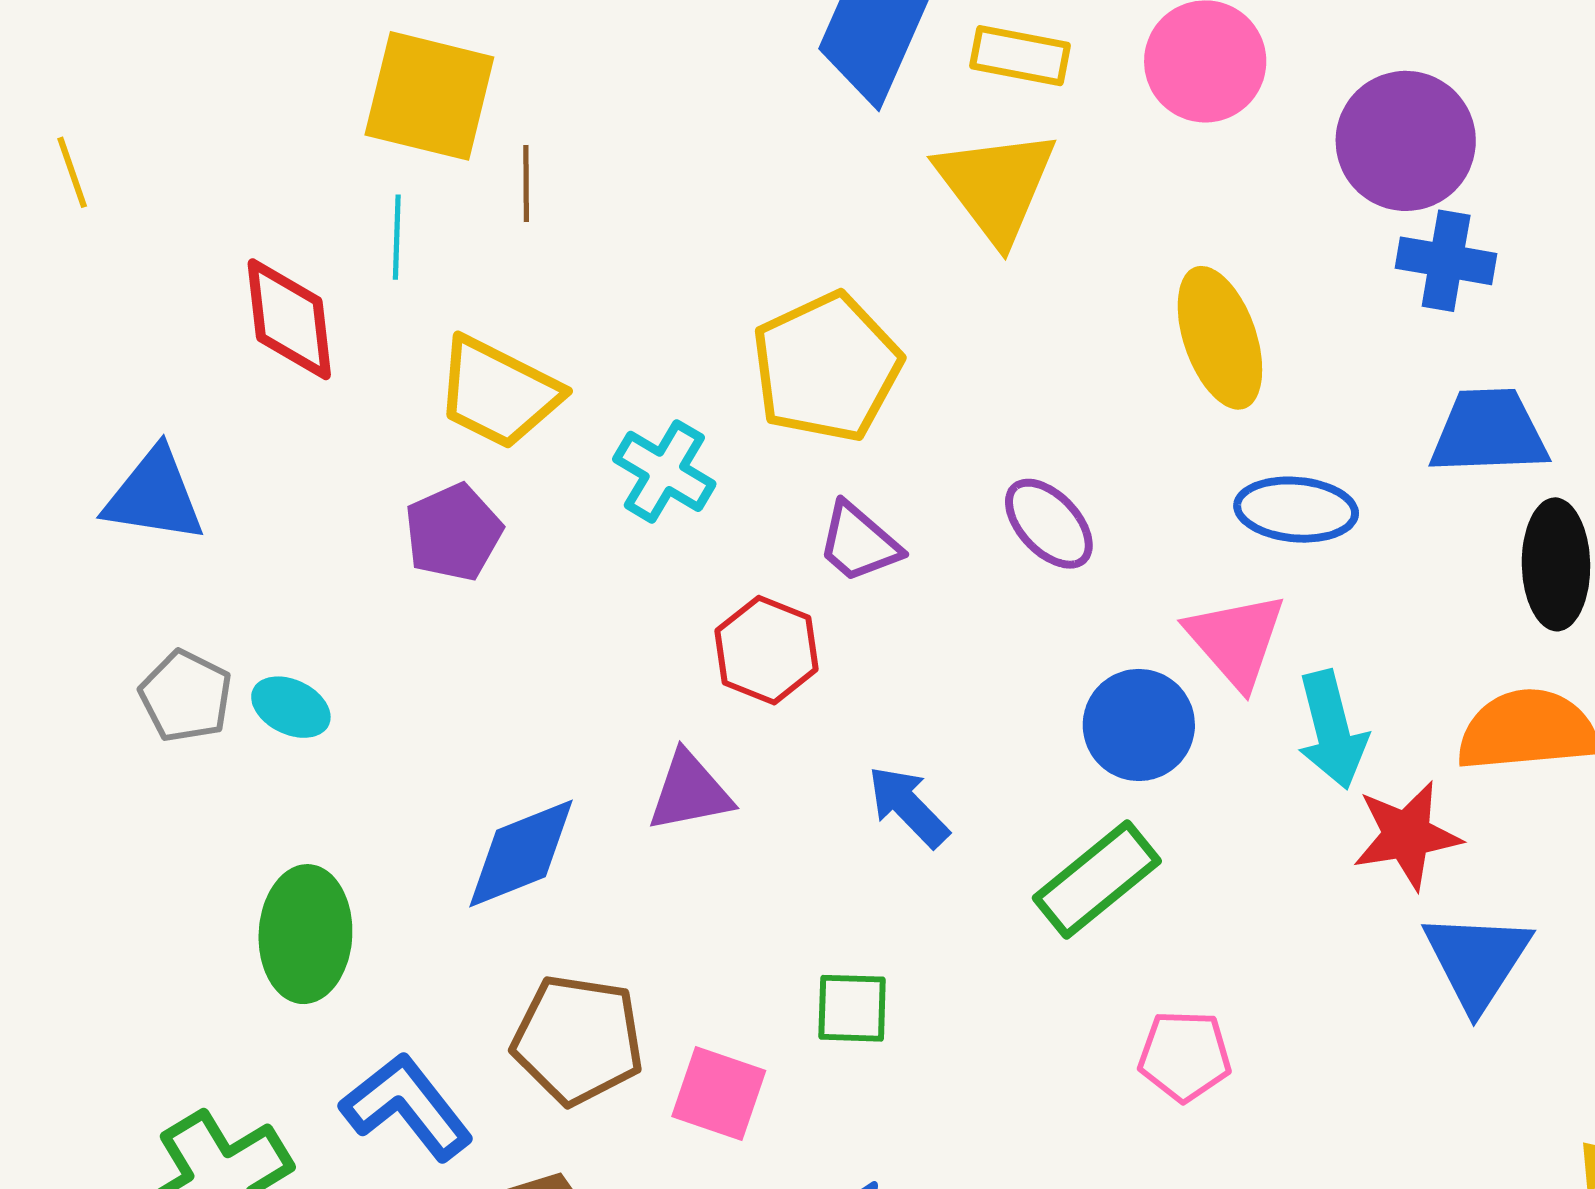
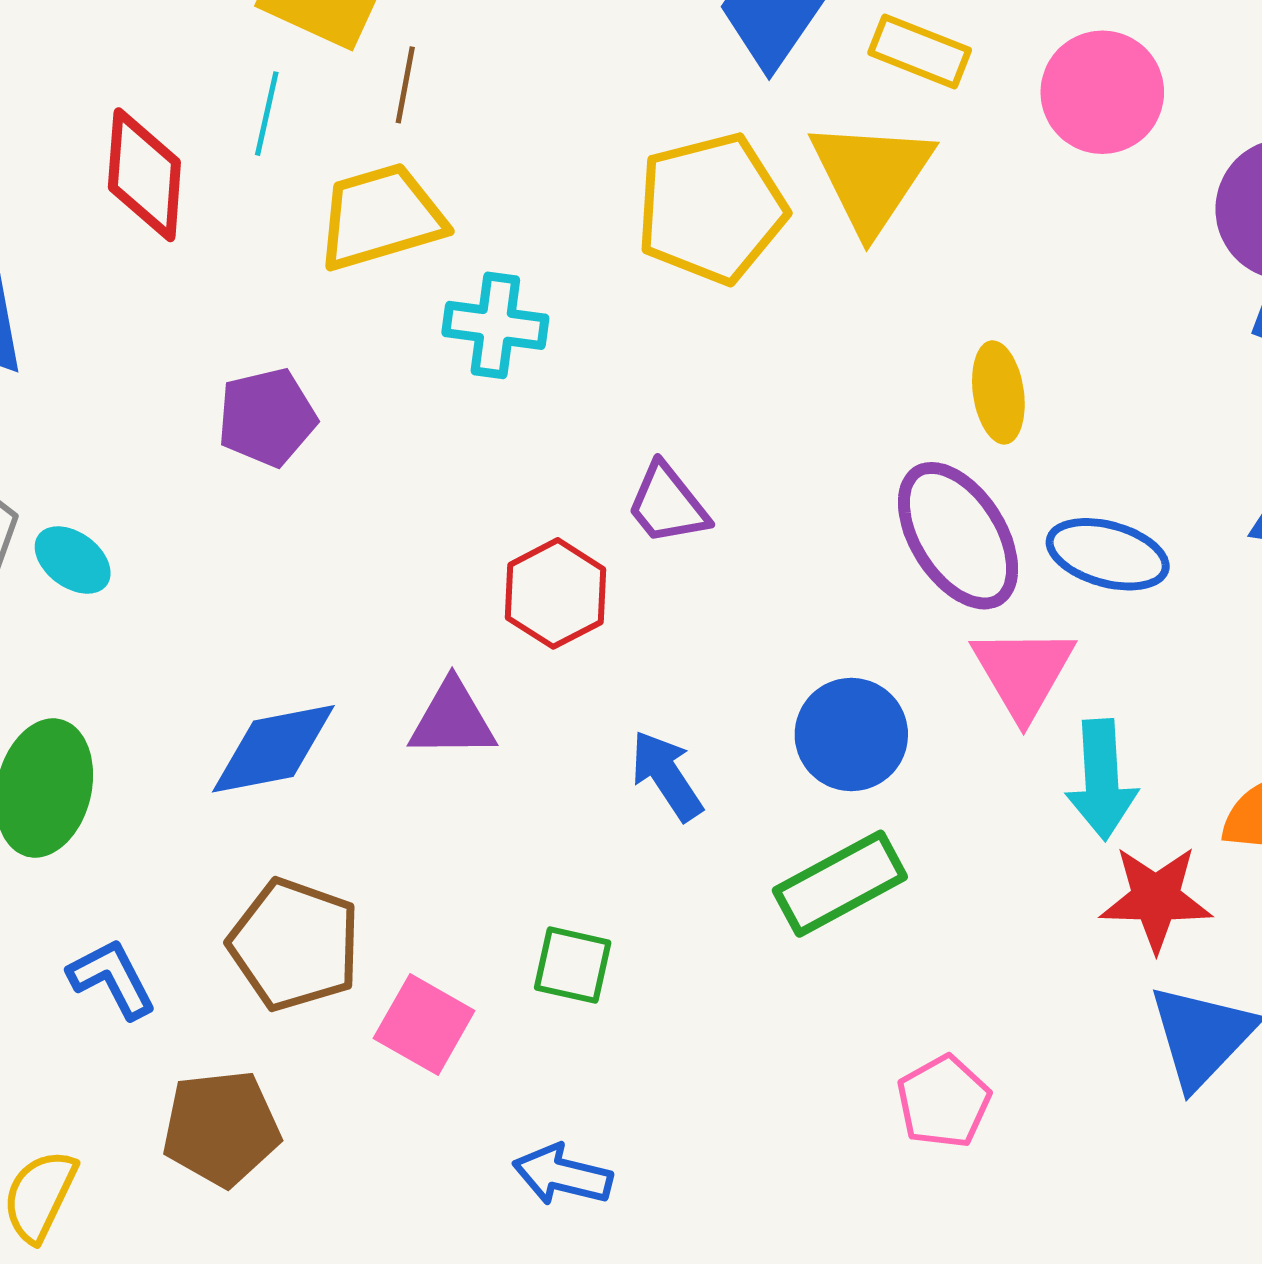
yellow ellipse: (1220, 338) -> (998, 392), moved, size x0.7
yellow pentagon: (827, 367) -> (711, 208), moved
yellow trapezoid: (498, 393) -> (381, 217), moved, turned 126
cyan cross: (664, 471) -> (495, 325), moved, turned -34
purple ellipse: (1049, 524) -> (958, 536), moved, size x1.5
blue circle: (1139, 725) -> (851, 735), moved
pink pentagon: (1185, 1056) -> (944, 1102), moved, turned 30
blue L-shape: (407, 1107) -> (112, 979), size x0.7

